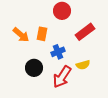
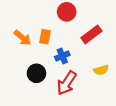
yellow semicircle: (83, 65) -> (101, 70), moved

